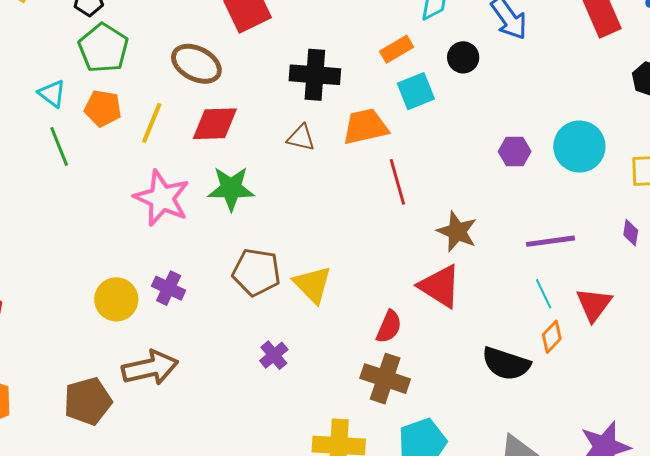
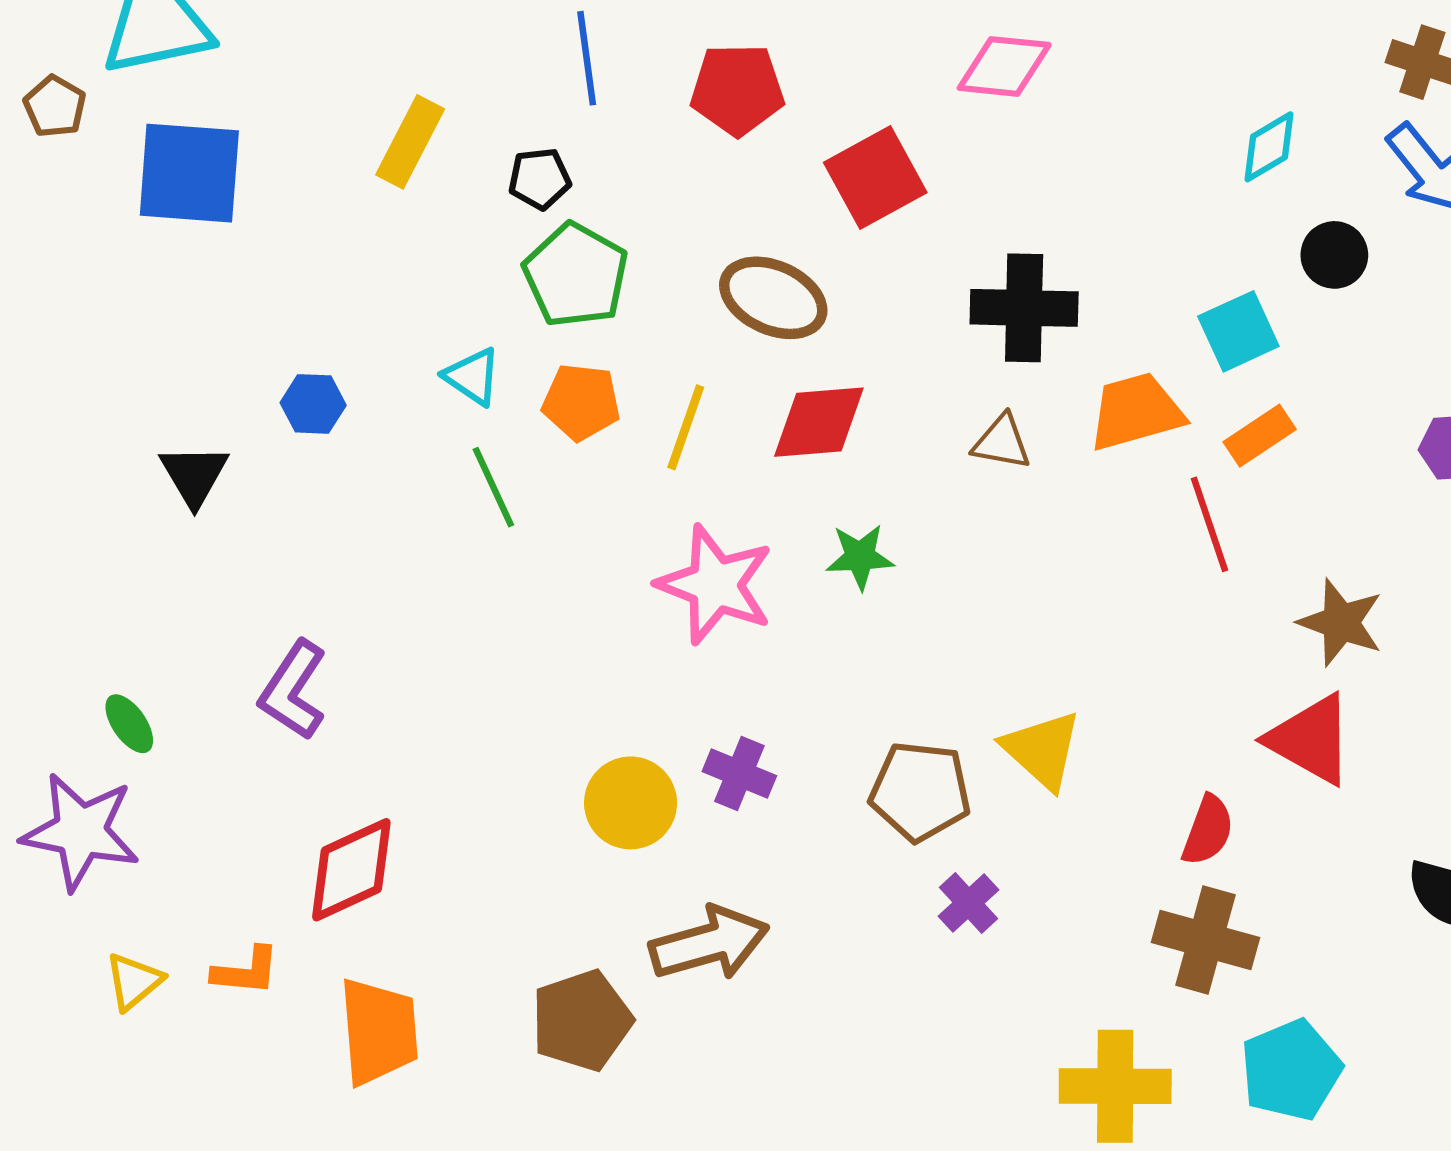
orange rectangle: (397, 49) -> (1260, 436), moved
green star: (231, 189) -> (860, 557), size x0.7
brown pentagon: (256, 272) -> (920, 791), moved

